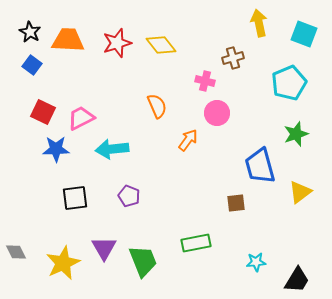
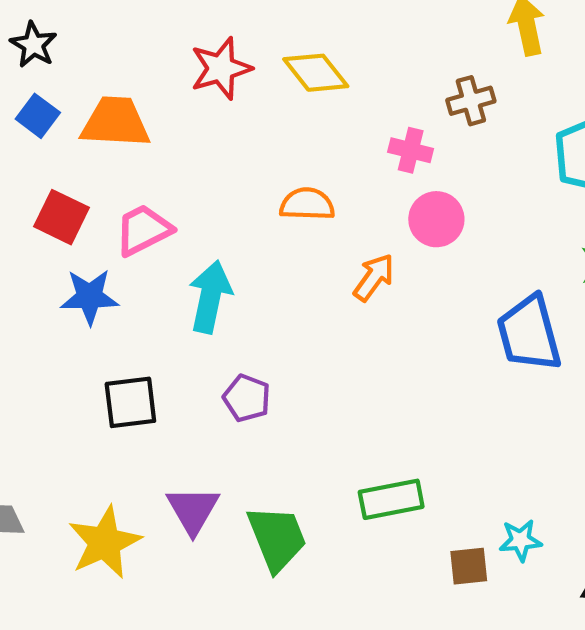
orange trapezoid: (68, 40) -> (115, 122), moved
orange semicircle: (157, 106) -> (307, 204), turned -65
cyan arrow: (112, 149) -> (210, 297), turned 108
brown square: (236, 203) -> (469, 566), moved

